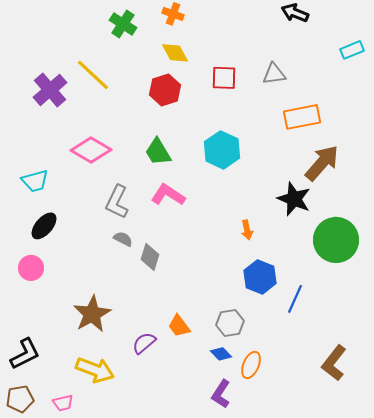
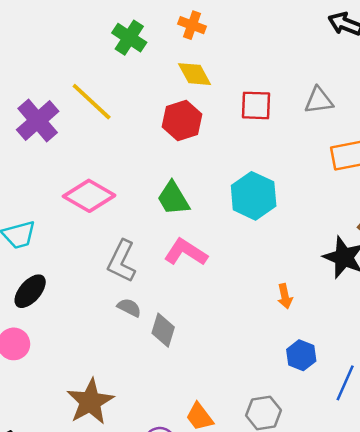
blue hexagon: (260, 277) -> (301, 355), size x0.7

